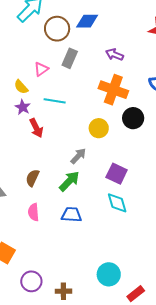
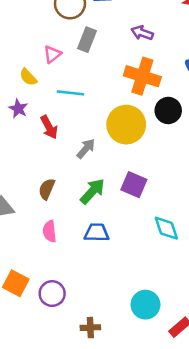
purple star: (23, 107) -> (18, 109), moved
yellow circle: (99, 128) -> (126, 125), size x1.6
gray arrow: (78, 156) -> (86, 149), moved
purple square: (117, 174) -> (134, 185), moved
cyan diamond: (117, 203) -> (166, 228), moved
purple circle: (31, 281) -> (52, 294), moved

